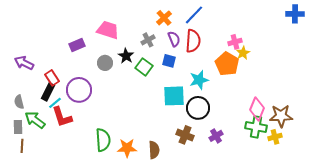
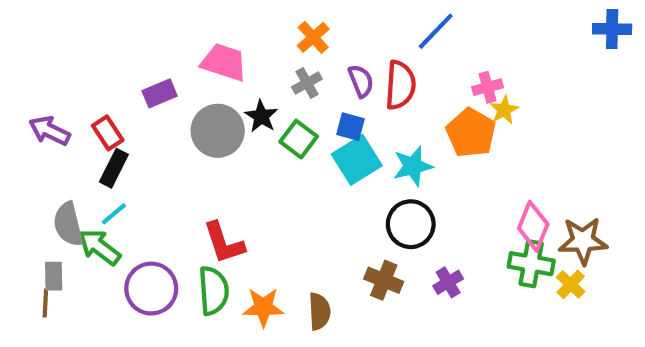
blue line: (194, 15) -> (436, 31), moved
orange cross: (164, 18) -> (313, 37), moved
gray circle: (105, 63) -> (218, 131), size x1.6
red rectangle: (52, 78) -> (108, 133), moved
purple circle: (79, 90) -> (151, 289), moved
black rectangle: (48, 92) -> (114, 168), moved
cyan square: (174, 96) -> (357, 160), moved, turned -30
gray semicircle: (19, 102) -> (68, 224), moved, size x1.5
red L-shape: (62, 117) -> (224, 243), moved
green arrow: (35, 120) -> (99, 247), moved
gray rectangle: (18, 127) -> (54, 276), moved
yellow cross: (275, 137) -> (571, 284), turned -32

